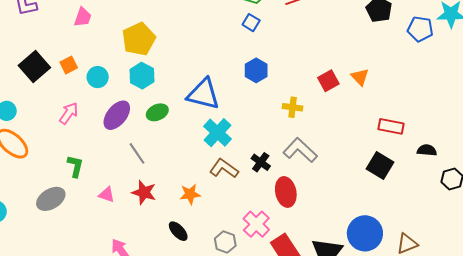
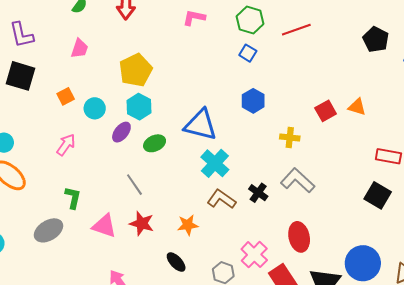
black square: (34, 66) -> (20, 76), moved, turned -32
orange triangle: (360, 77) -> (357, 107), turned -30
purple ellipse: (117, 115) -> (121, 132), moved, size x0.7
red ellipse: (286, 192) -> (299, 237), moved
pink triangle: (107, 195) -> (104, 226), size x1.5

